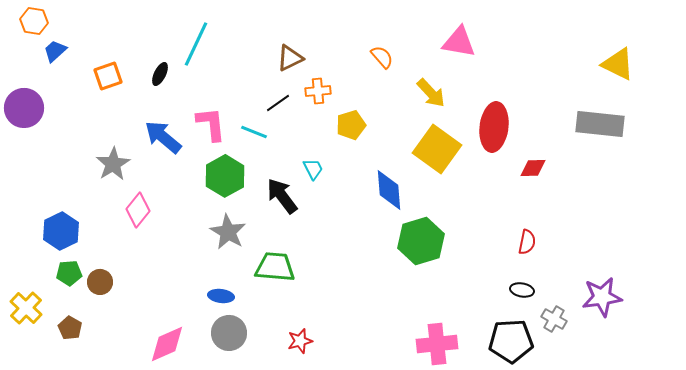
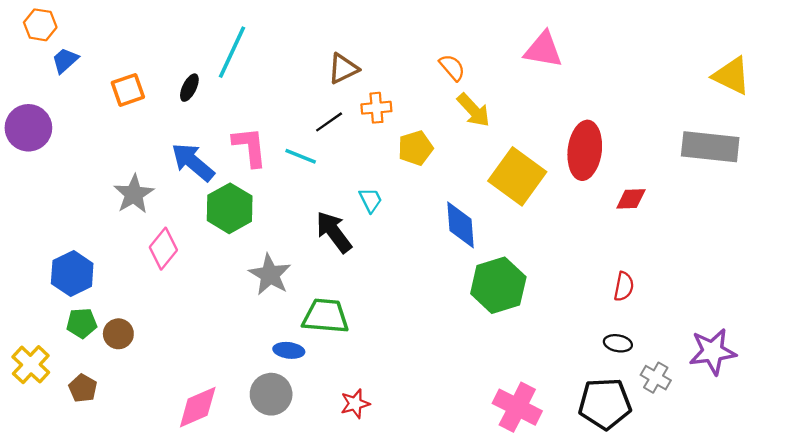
yellow arrow: (431, 93) -> (473, 110), moved
green hexagon: (225, 176) -> (230, 208), moved
blue ellipse: (221, 296) -> (289, 350), moved
pink cross: (437, 344) -> (517, 407), turned 33

